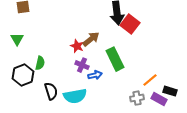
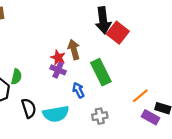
brown arrow: (91, 39) -> (74, 50), turned -66
purple cross: (82, 65) -> (58, 70), moved
blue arrow: (95, 75) -> (78, 90), turned -104
gray cross: (137, 98) -> (100, 116), moved

